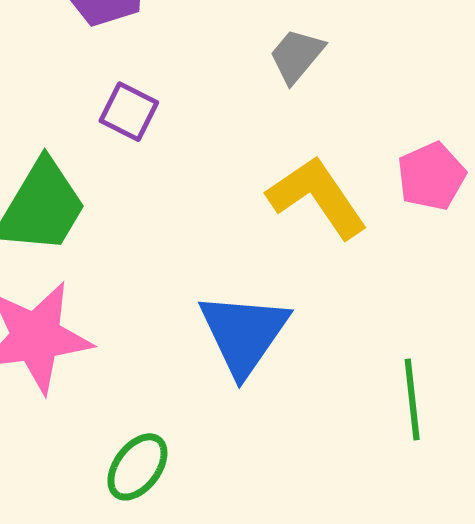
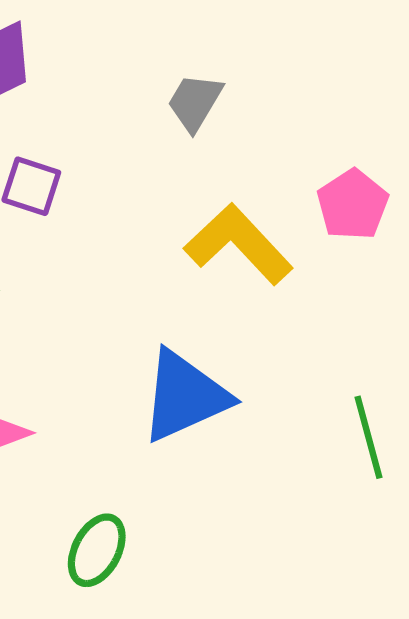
blue triangle: (244, 333) -> (185, 396), turned 40

